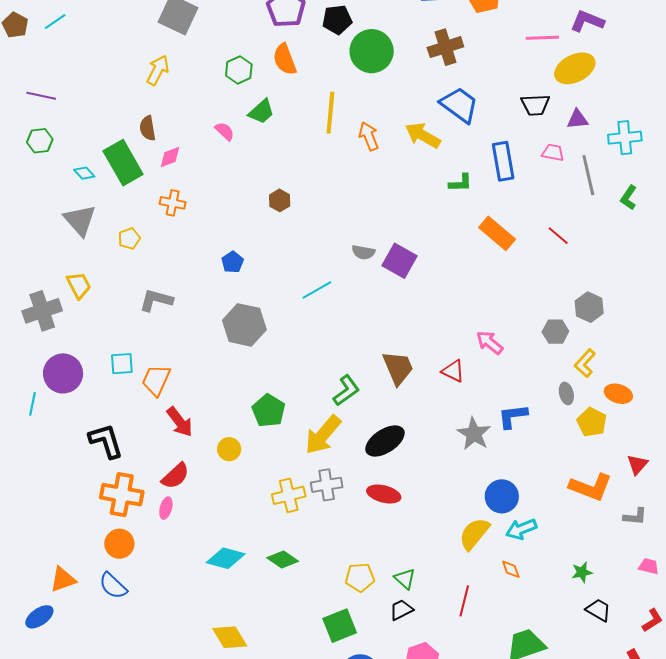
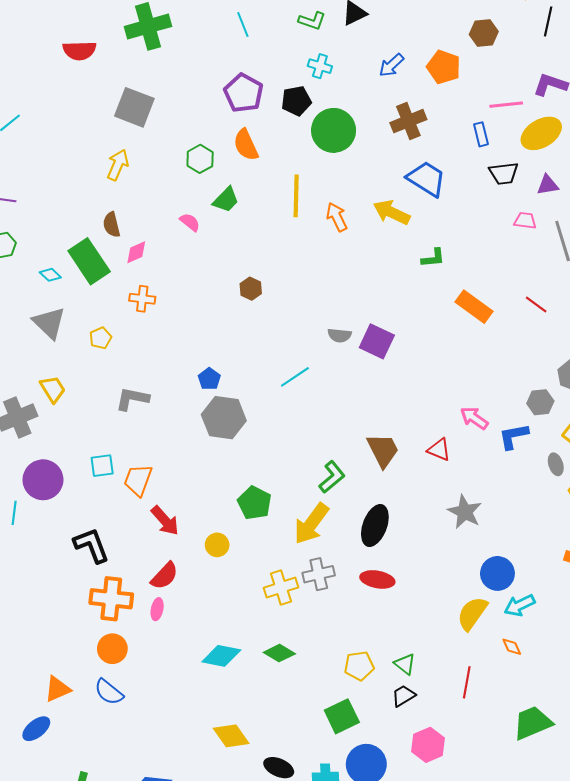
blue rectangle: (503, 161) -> (481, 134), moved, size x0.6
blue pentagon: (232, 262) -> (209, 379), moved
blue L-shape: (513, 416) -> (514, 436), moved
black ellipse: (385, 441) -> (375, 525), turned -33

